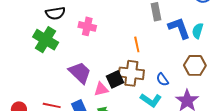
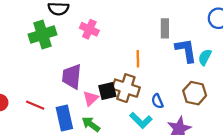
green cross: (46, 40) -> (42, 34), turned 30
purple trapezoid: (80, 73) -> (72, 77), turned -140
pink triangle: (101, 89) -> (91, 98), turned -42

